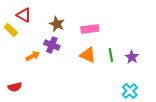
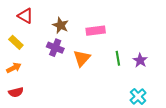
yellow rectangle: (11, 30) -> (16, 42), moved
orange triangle: (88, 55) -> (82, 58), moved, turned 48
orange arrow: (33, 56) -> (14, 68), moved

